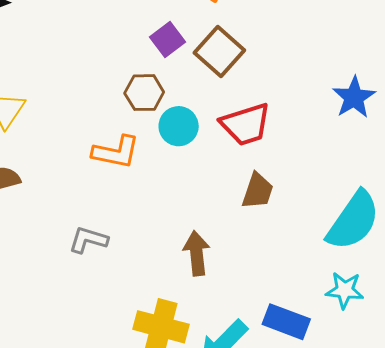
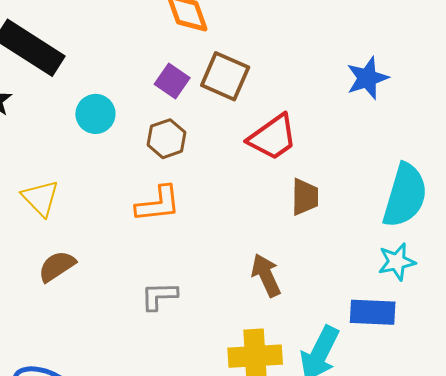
blue star: (354, 97) -> (367, 78), turned 30
cyan circle: (179, 126) -> (95, 114), moved
cyan star: (345, 290) -> (397, 262), moved

